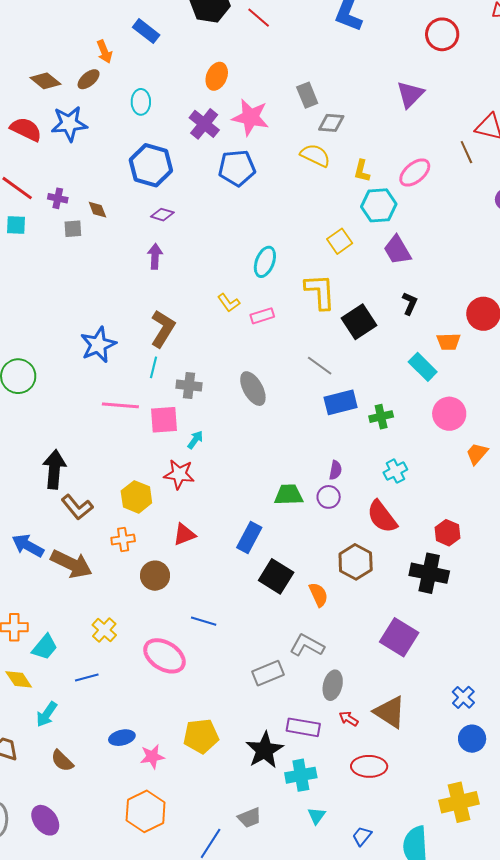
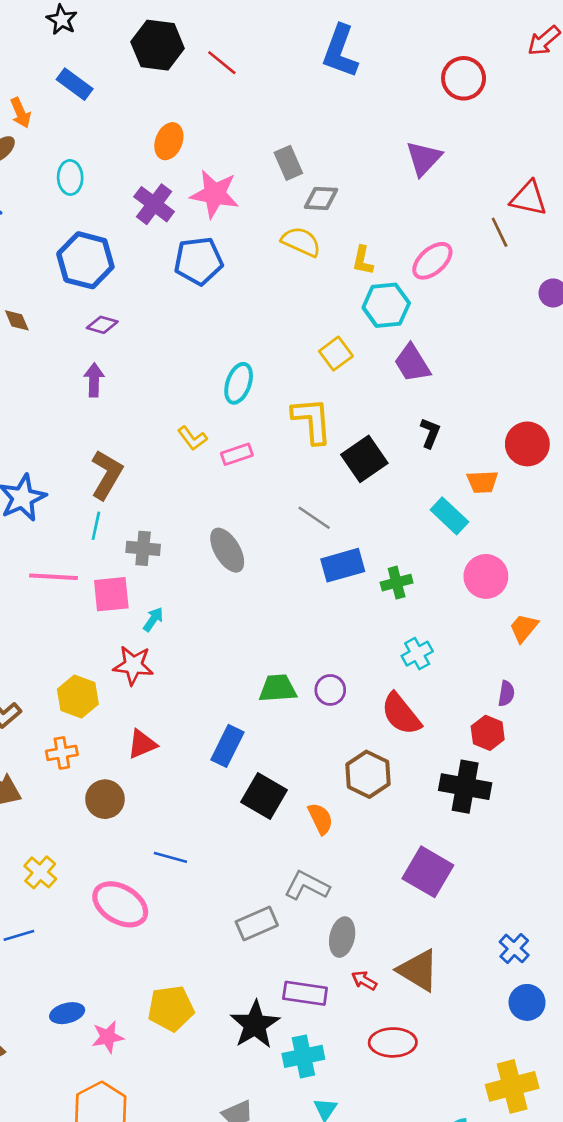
purple semicircle: (335, 470) -> (506, 694), moved

